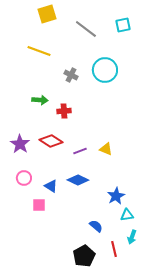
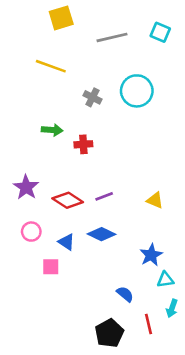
cyan square: (123, 25) -> (160, 32), turned 35
gray line: (86, 29) -> (112, 37), turned -50
red diamond: (51, 141) -> (68, 200), moved
yellow triangle: (106, 149) -> (155, 200), moved

